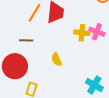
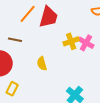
yellow cross: (82, 33) -> (71, 41), turned -35

